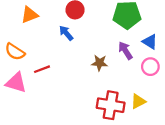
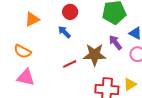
brown star: (100, 63) -> (95, 55), size x1.6
red line: (42, 69) -> (70, 64), moved

